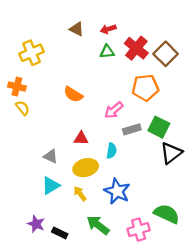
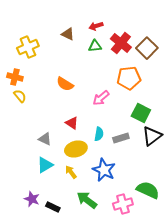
brown triangle: (77, 29) -> (68, 34), moved
gray rectangle: (132, 129) -> (121, 138), moved
red triangle: (81, 138) -> (72, 123), turned 32

